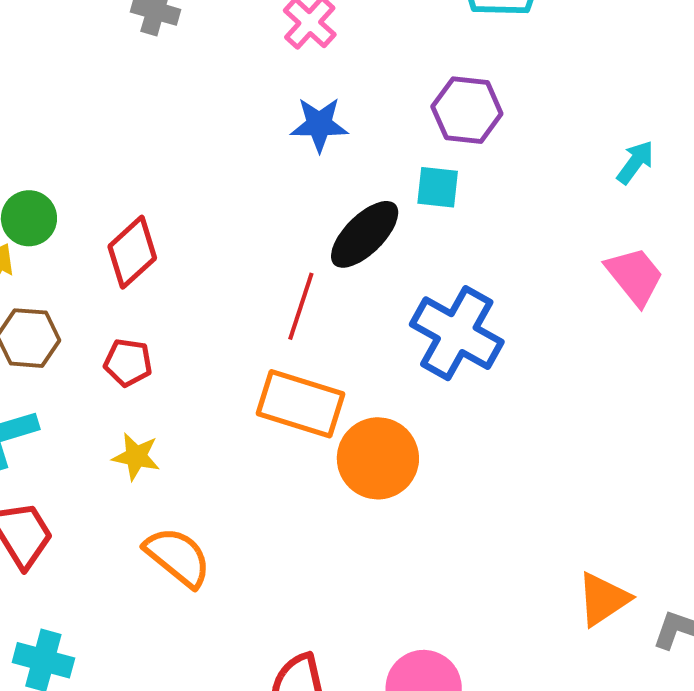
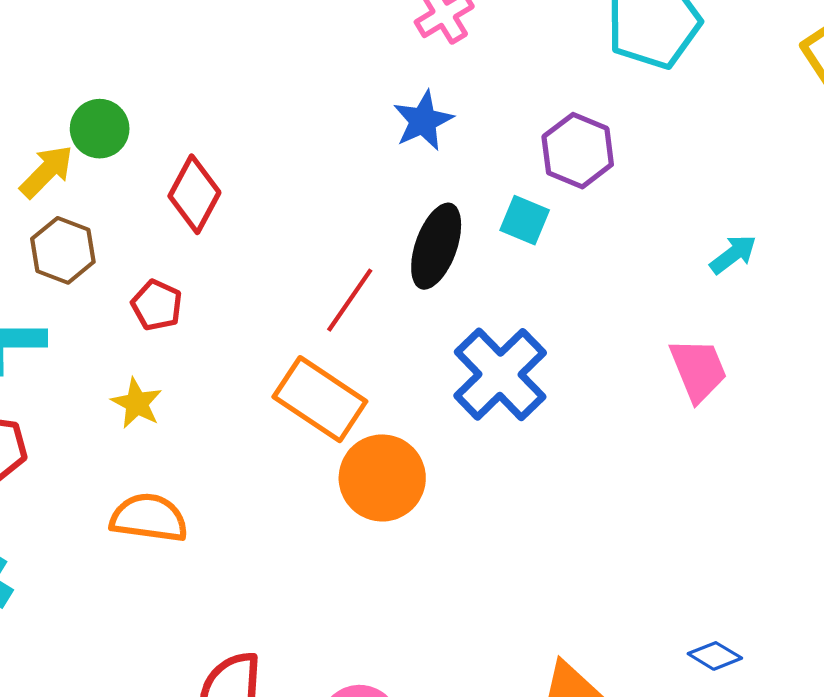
blue star: (319, 124) -> (423, 121), turned 30
black ellipse: (365, 234) -> (436, 246), turned -42
red diamond: (132, 252) -> (194, 194), turned -36
orange semicircle: (178, 557) -> (149, 518), turned -48

